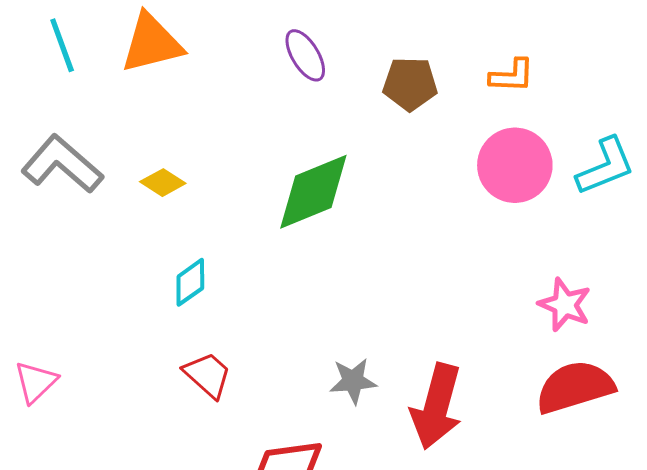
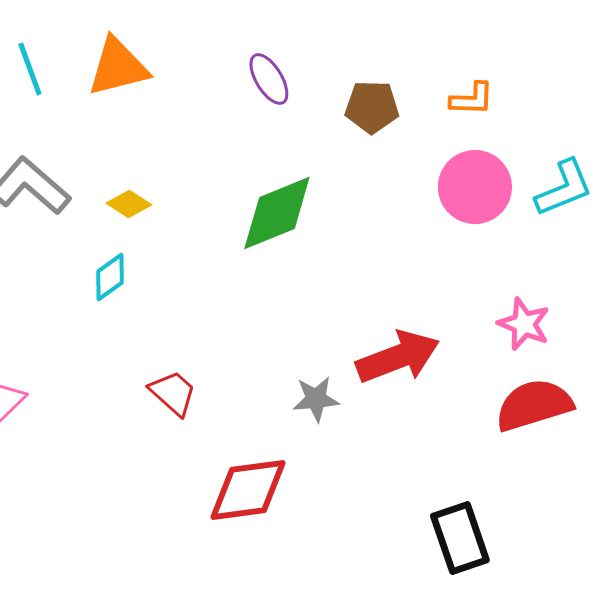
cyan diamond: (190, 282) -> (110, 277), moved
red arrow: (437, 406) -> (398, 357), moved, turned -126

